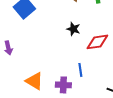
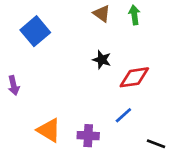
blue line: (80, 70) -> (123, 115), moved, turned 56

